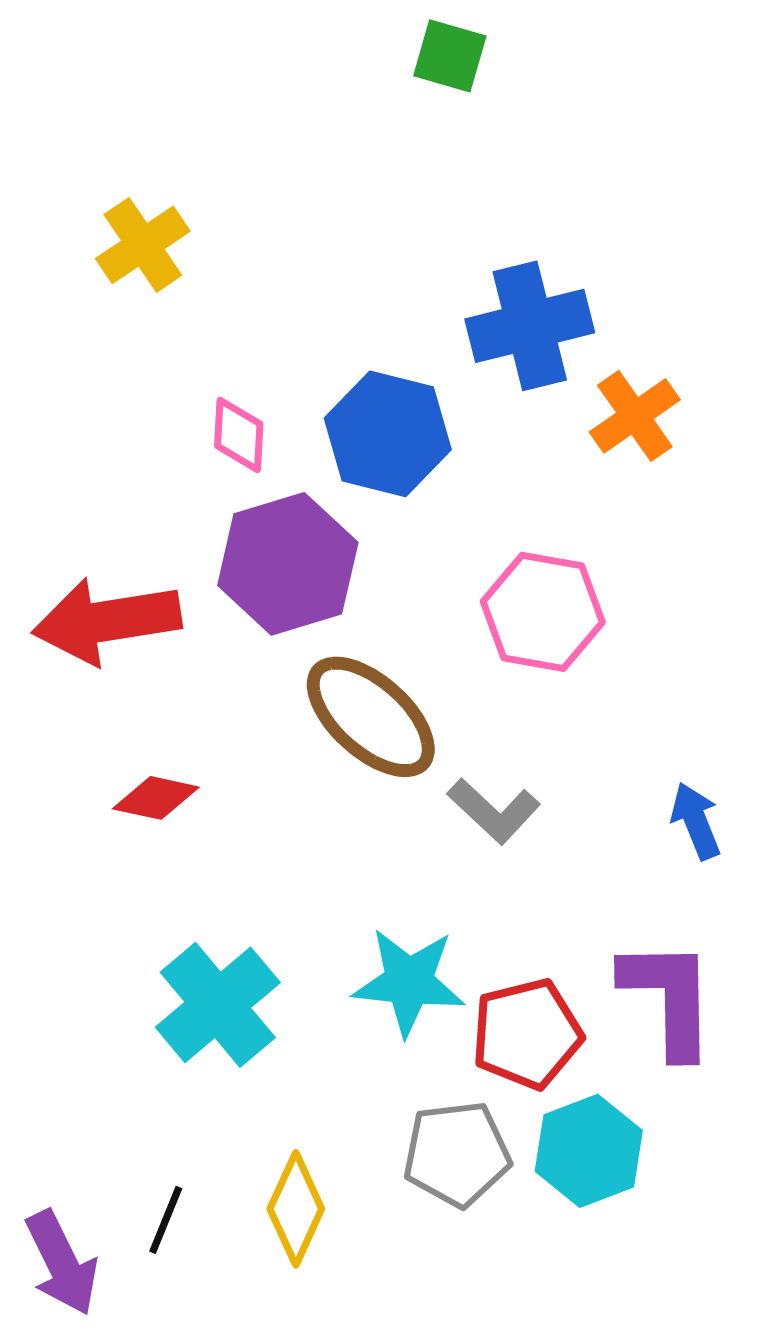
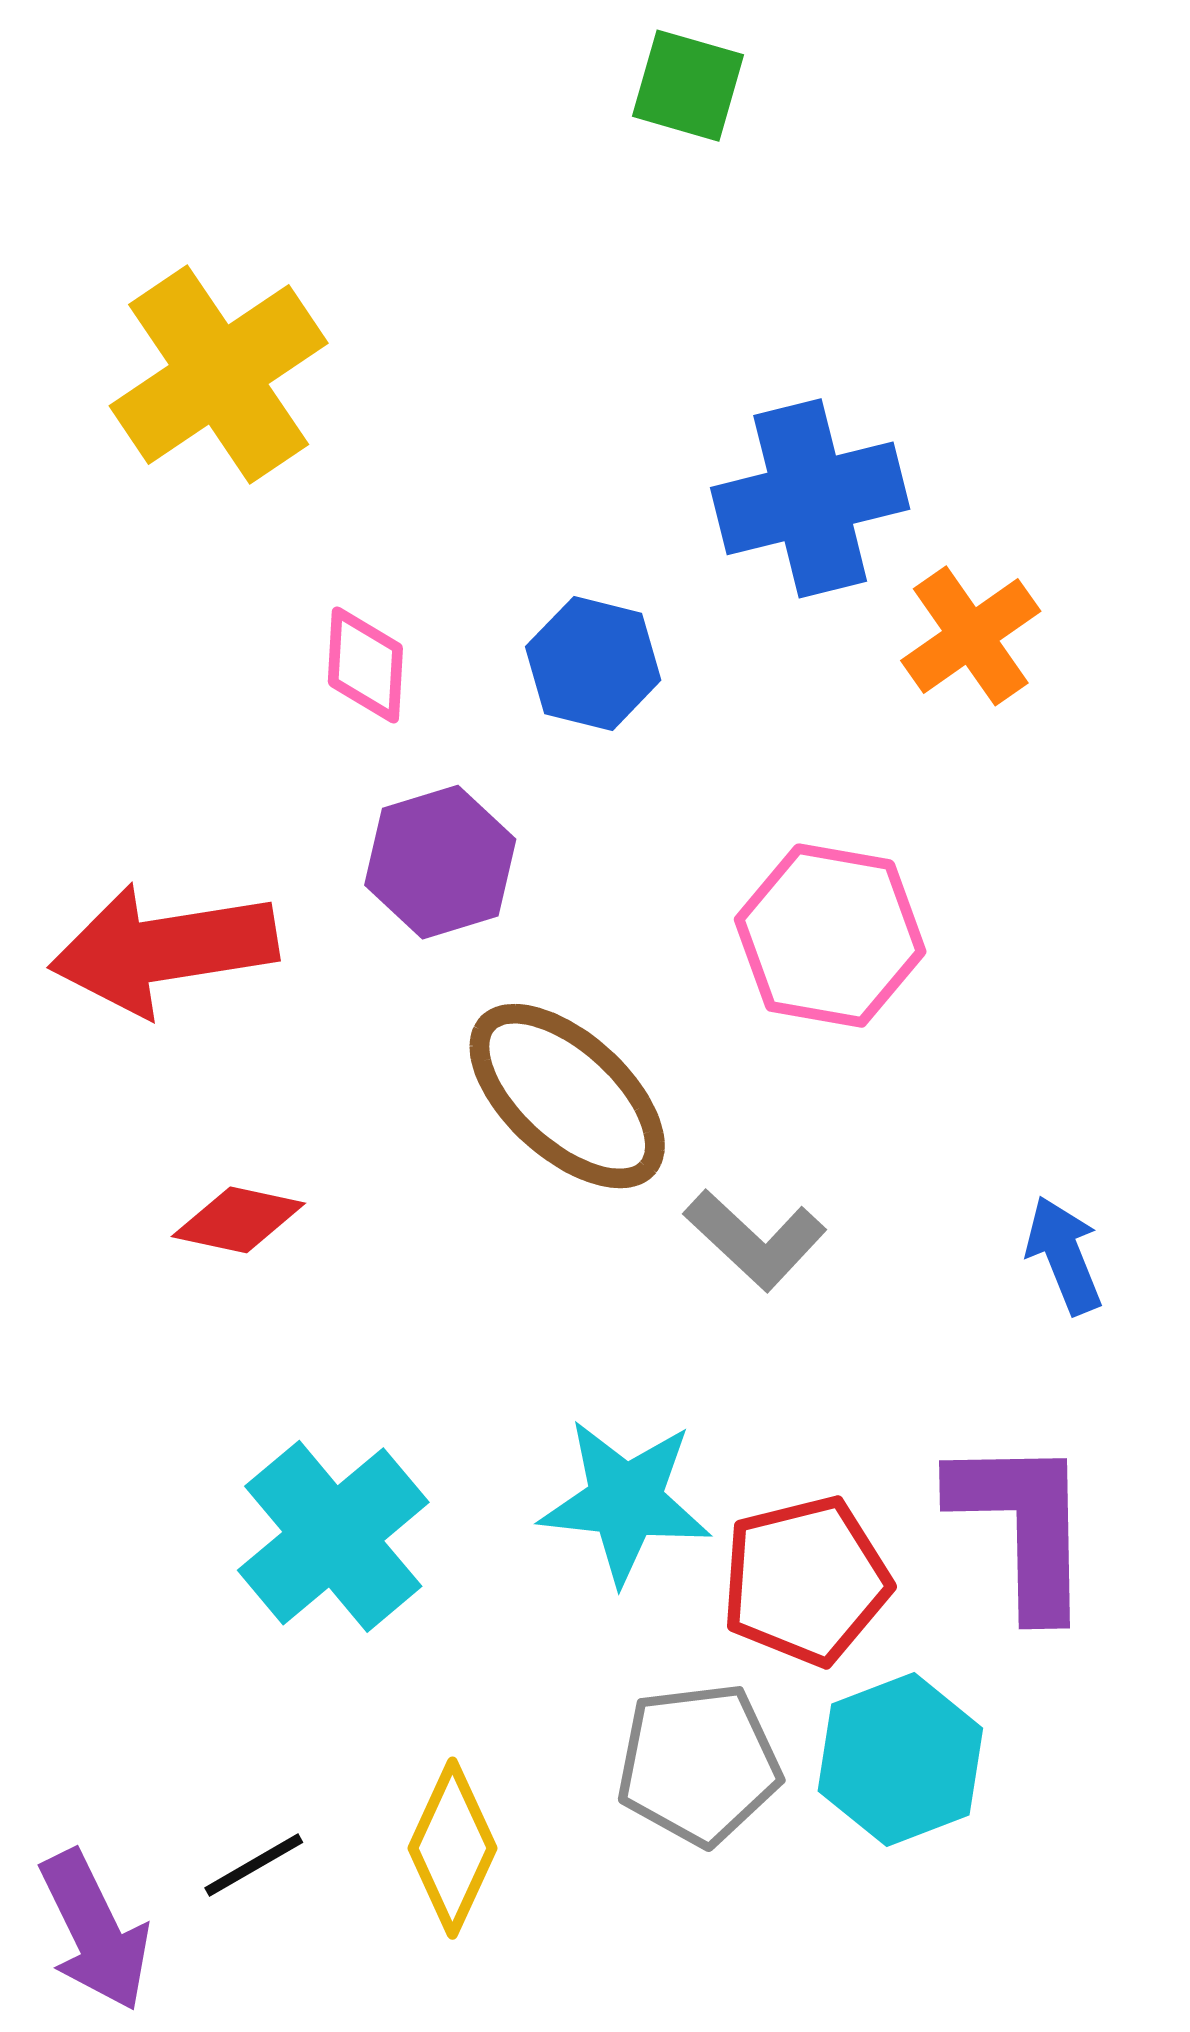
yellow cross: (143, 245) -> (219, 375), size x1.5
blue hexagon: (388, 434) -> (593, 663), size x0.7
purple hexagon: (288, 564) -> (440, 862), size x0.7
black line: (166, 1220) -> (254, 1865), turned 38

